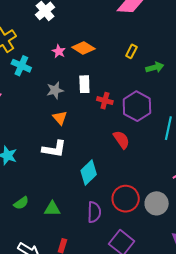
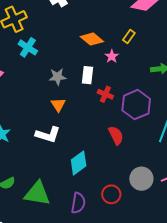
pink star: (59, 51) -> (112, 56), moved
yellow rectangle: (131, 51) -> (129, 36), moved
red circle: (126, 199) -> (111, 194), size x0.7
gray circle: (157, 203) -> (141, 179), moved
green triangle: (52, 209) -> (37, 194), size x1.6

